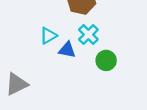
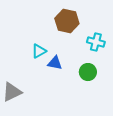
cyan cross: (88, 35) -> (96, 42), moved, turned -30

